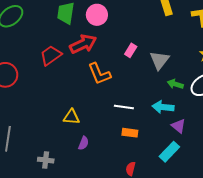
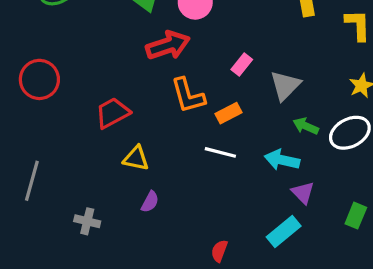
red trapezoid: (51, 55) -> (113, 113), moved
orange rectangle: (130, 133) -> (228, 113), moved, turned -42

